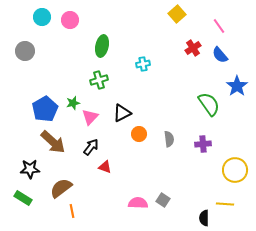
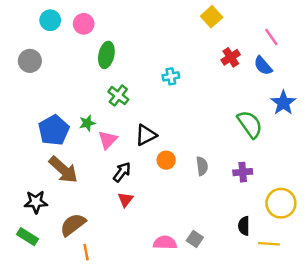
pink line: (219, 26) -> (271, 37), moved
green ellipse: (102, 46) -> (106, 55), moved
green cross: (99, 80) -> (118, 96), turned -36
black arrow: (91, 147) -> (122, 172), moved
red triangle: (105, 167) -> (126, 200), turned 48
black semicircle: (204, 218) -> (244, 226), moved

